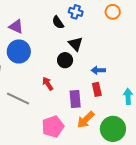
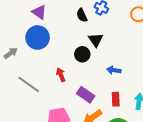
red rectangle: (97, 89) -> (116, 99), moved
purple rectangle: (75, 99) -> (86, 95), turned -60

